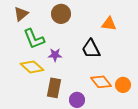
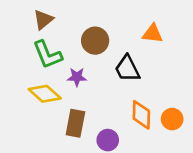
brown triangle: (21, 14) -> (43, 20), moved
brown circle: (61, 14) -> (95, 41), moved
orange diamond: (101, 82) -> (141, 115), turned 40

